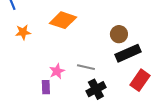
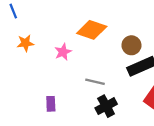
orange diamond: (63, 20) -> (92, 30), moved
pink star: (57, 71) -> (63, 52), moved

